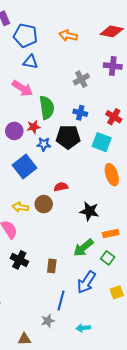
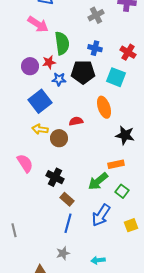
orange ellipse: (112, 175) -> (104, 107), moved
yellow arrow: (20, 207) -> (40, 129), moved
black star: (89, 211) -> (125, 135), moved
orange rectangle: (111, 233) -> (116, 164), moved
black cross: (19, 260) -> (55, 177), moved
brown rectangle: (52, 266) -> (67, 199), turned -56
blue line: (61, 300) -> (68, 223), moved

